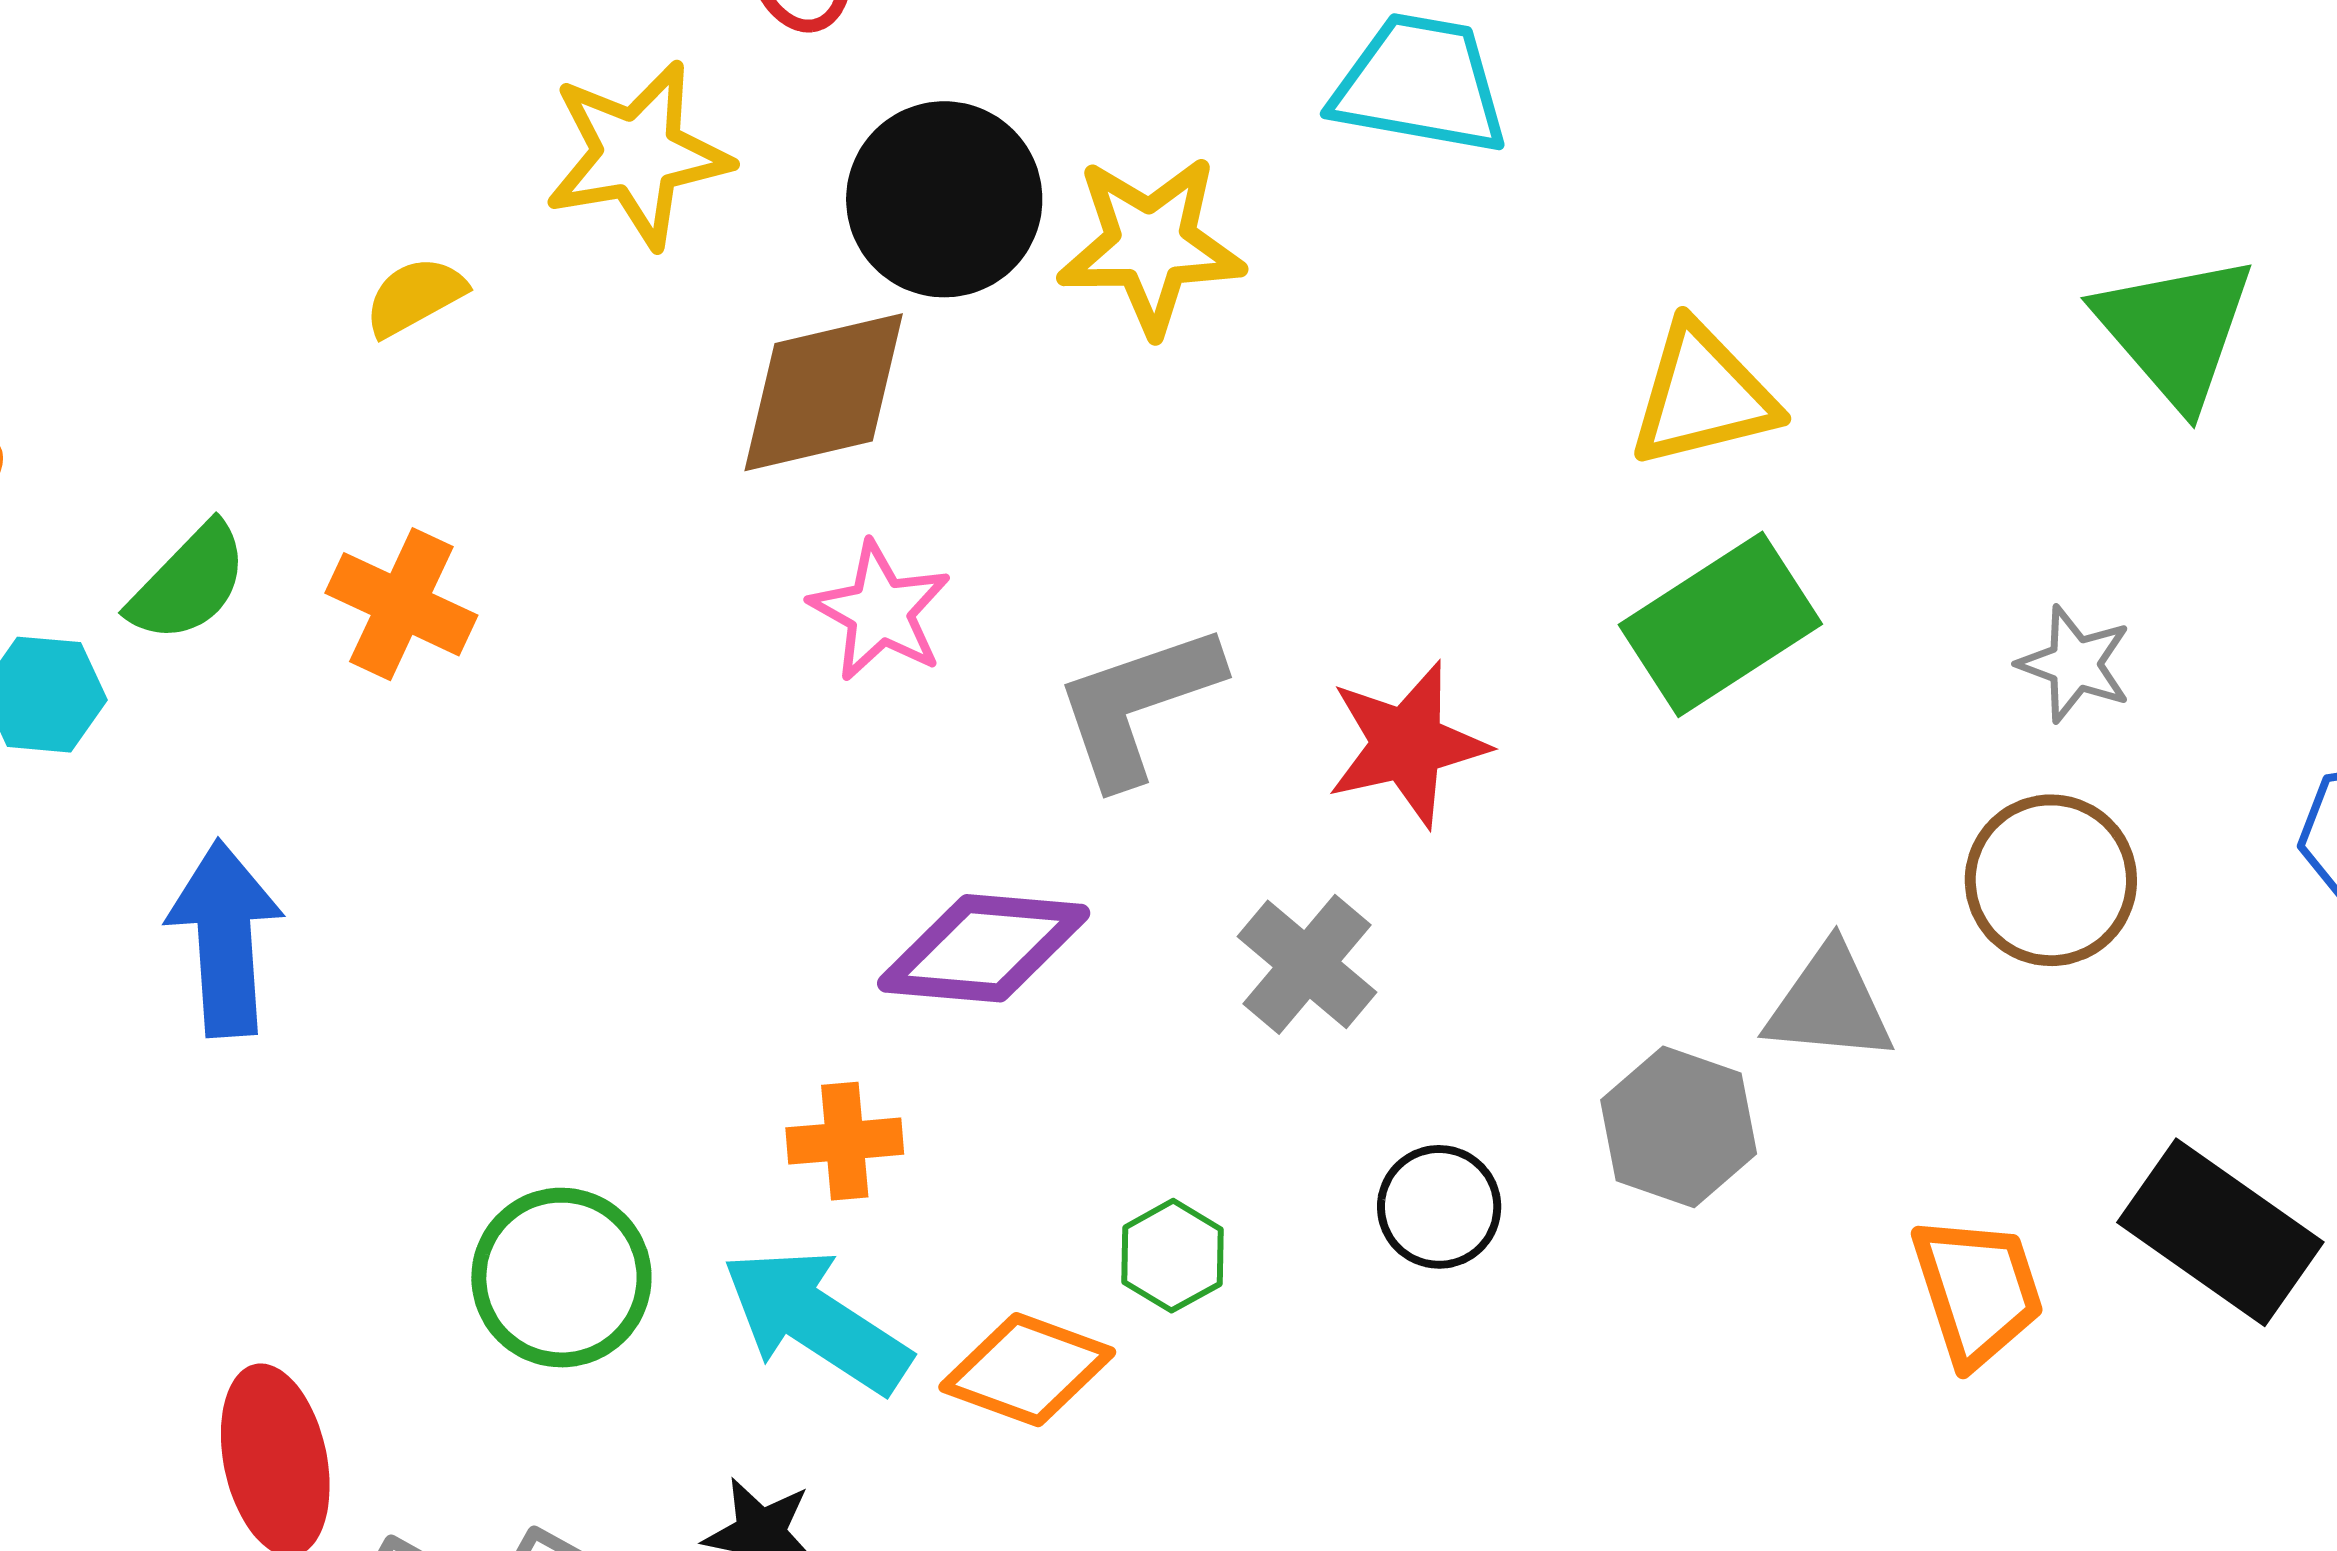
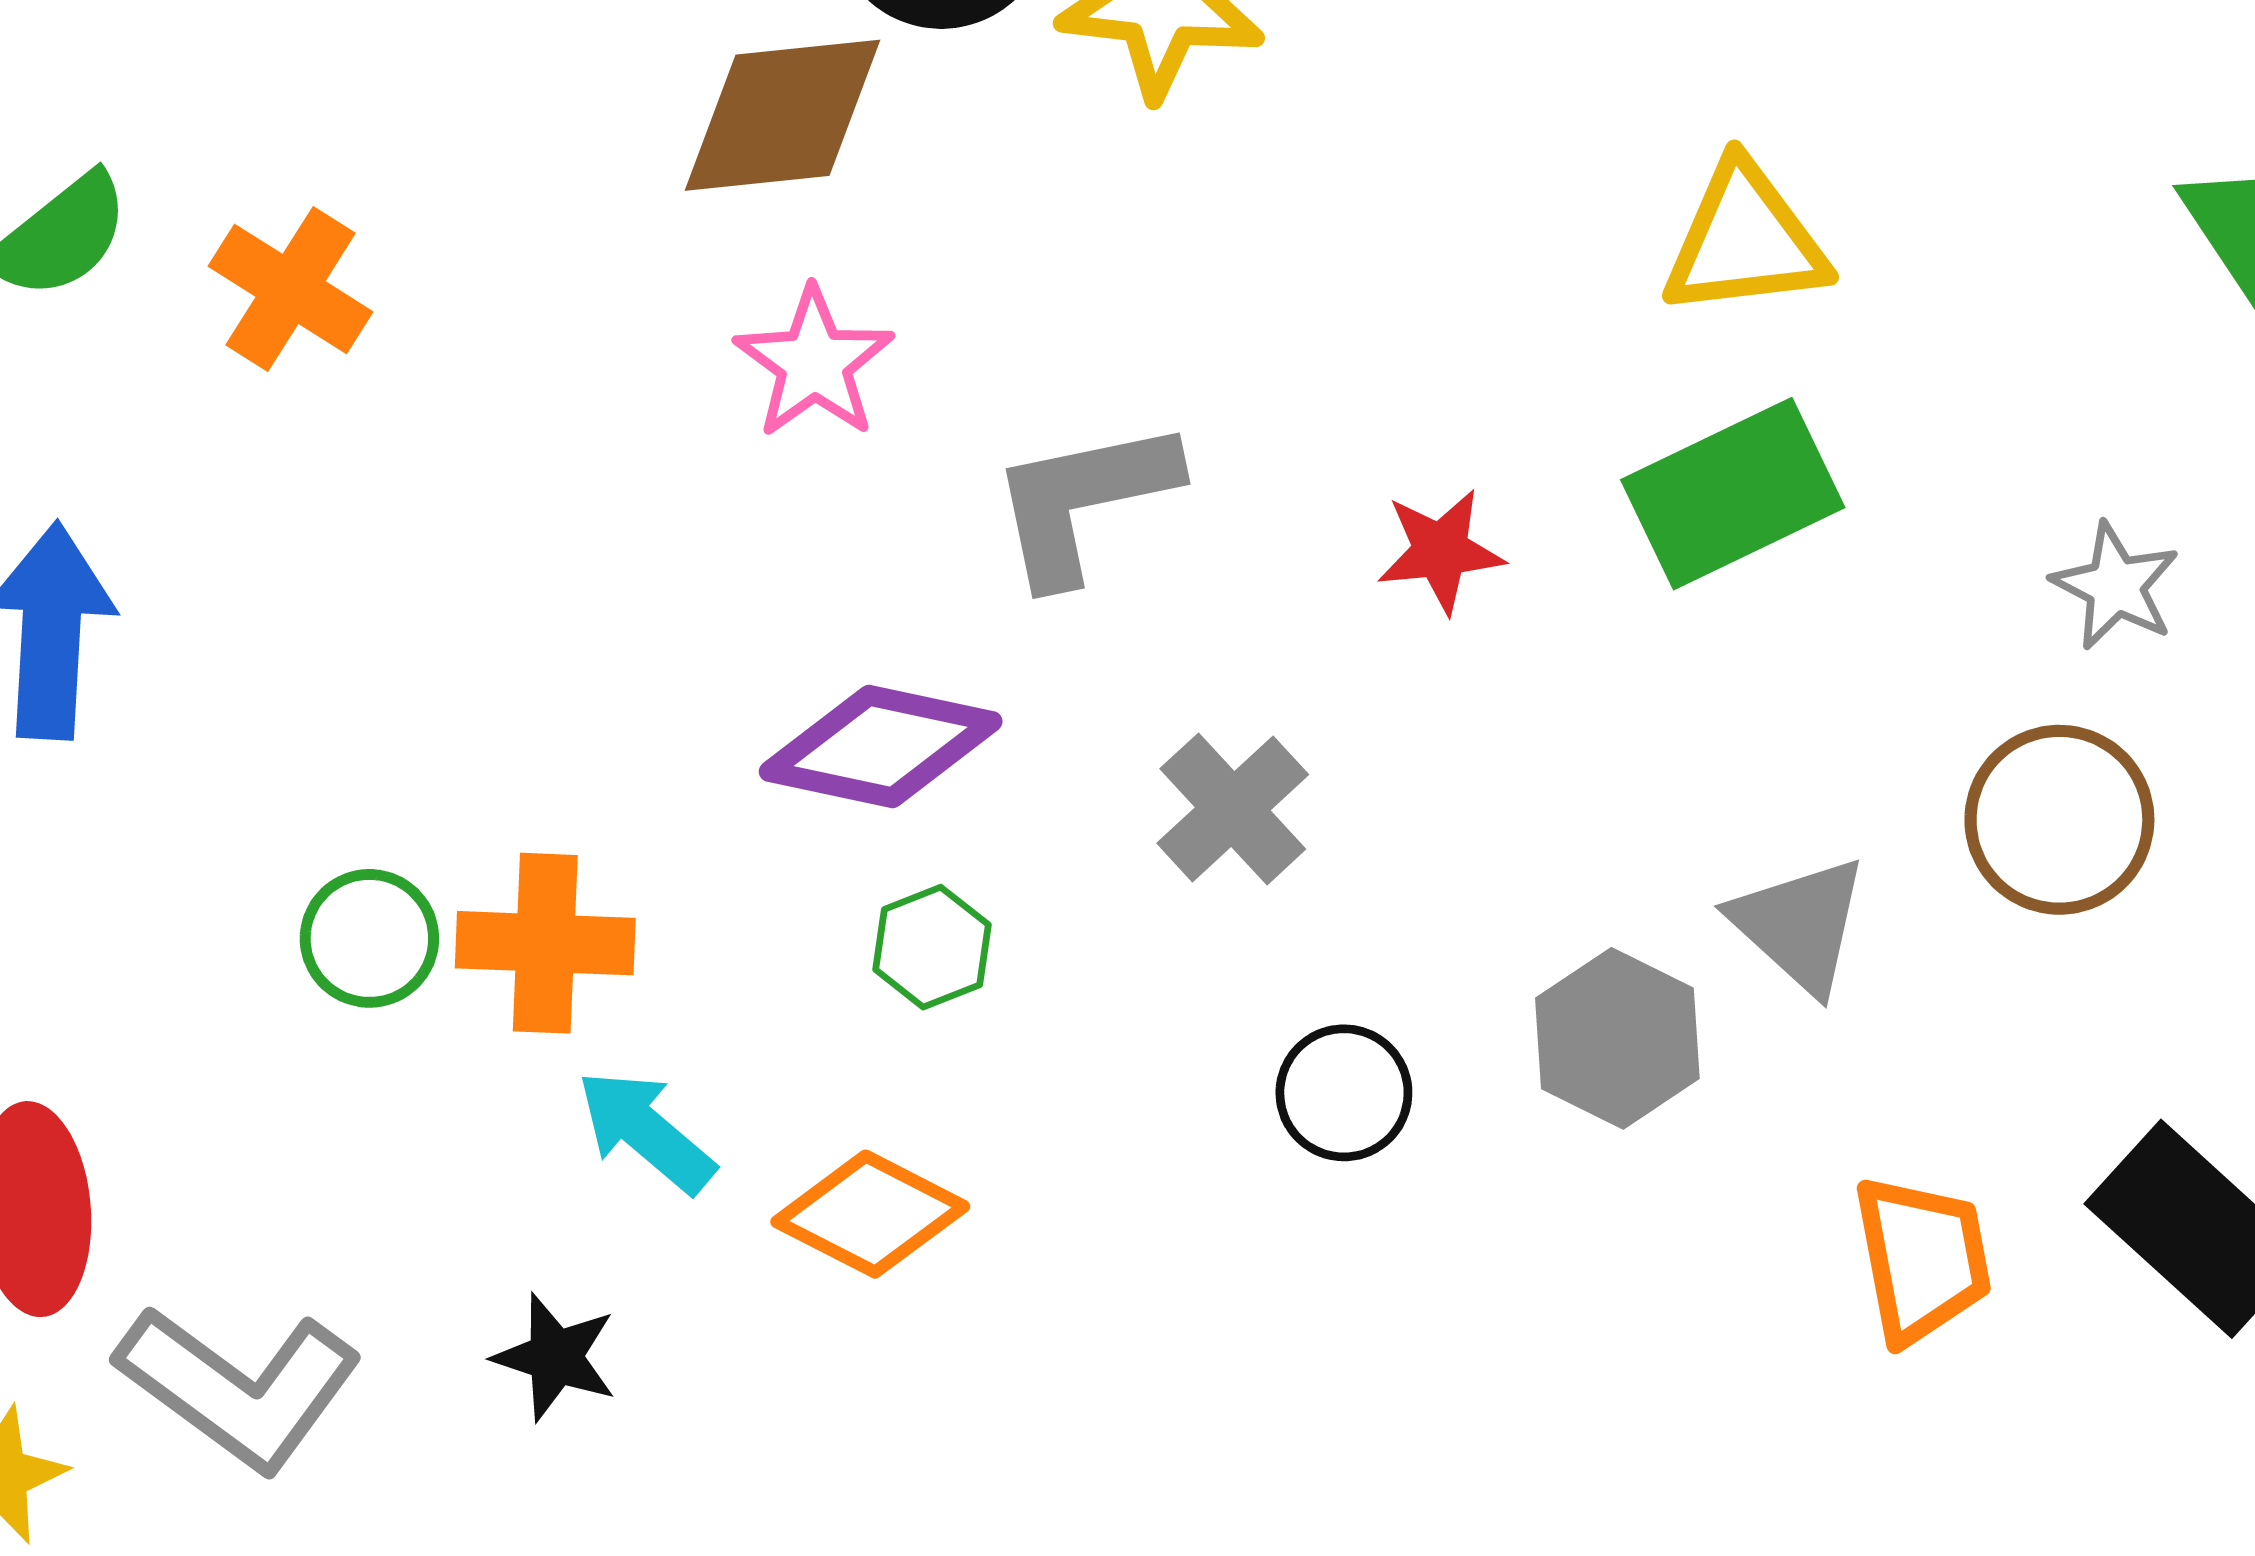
red star: (1407, 744) -> (1441, 551), moved, size x0.7
gray triangle: (1829, 1004) -> (1800, 925), turned 30
orange cross: (845, 1141) -> (545, 943), moved, size x1.4
green hexagon: (1172, 1256) -> (932, 947), moved
green circle: (561, 1278) -> (369, 938), moved, size x0.7
cyan arrow: (816, 1321) -> (646, 1131), size x0.7

